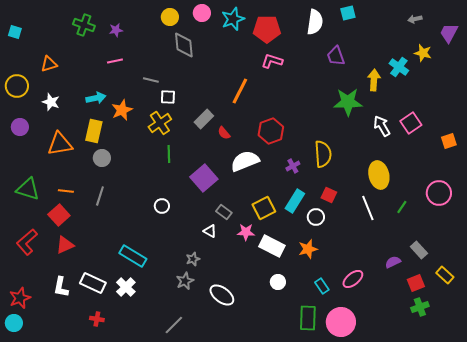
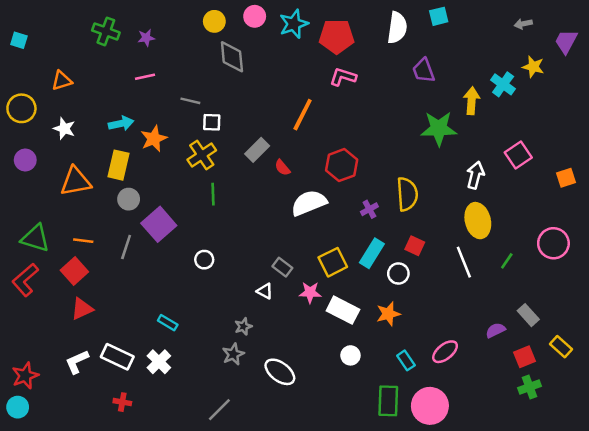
white arrow: (382, 126) -> (475, 175), moved, turned 45
purple square: (204, 178) -> (159, 224), moved
red L-shape: (27, 242) -> (25, 280), moved
cyan rectangle: (133, 256) -> (168, 323), size x0.6
white L-shape: (61, 287) -> (77, 362), turned 55

